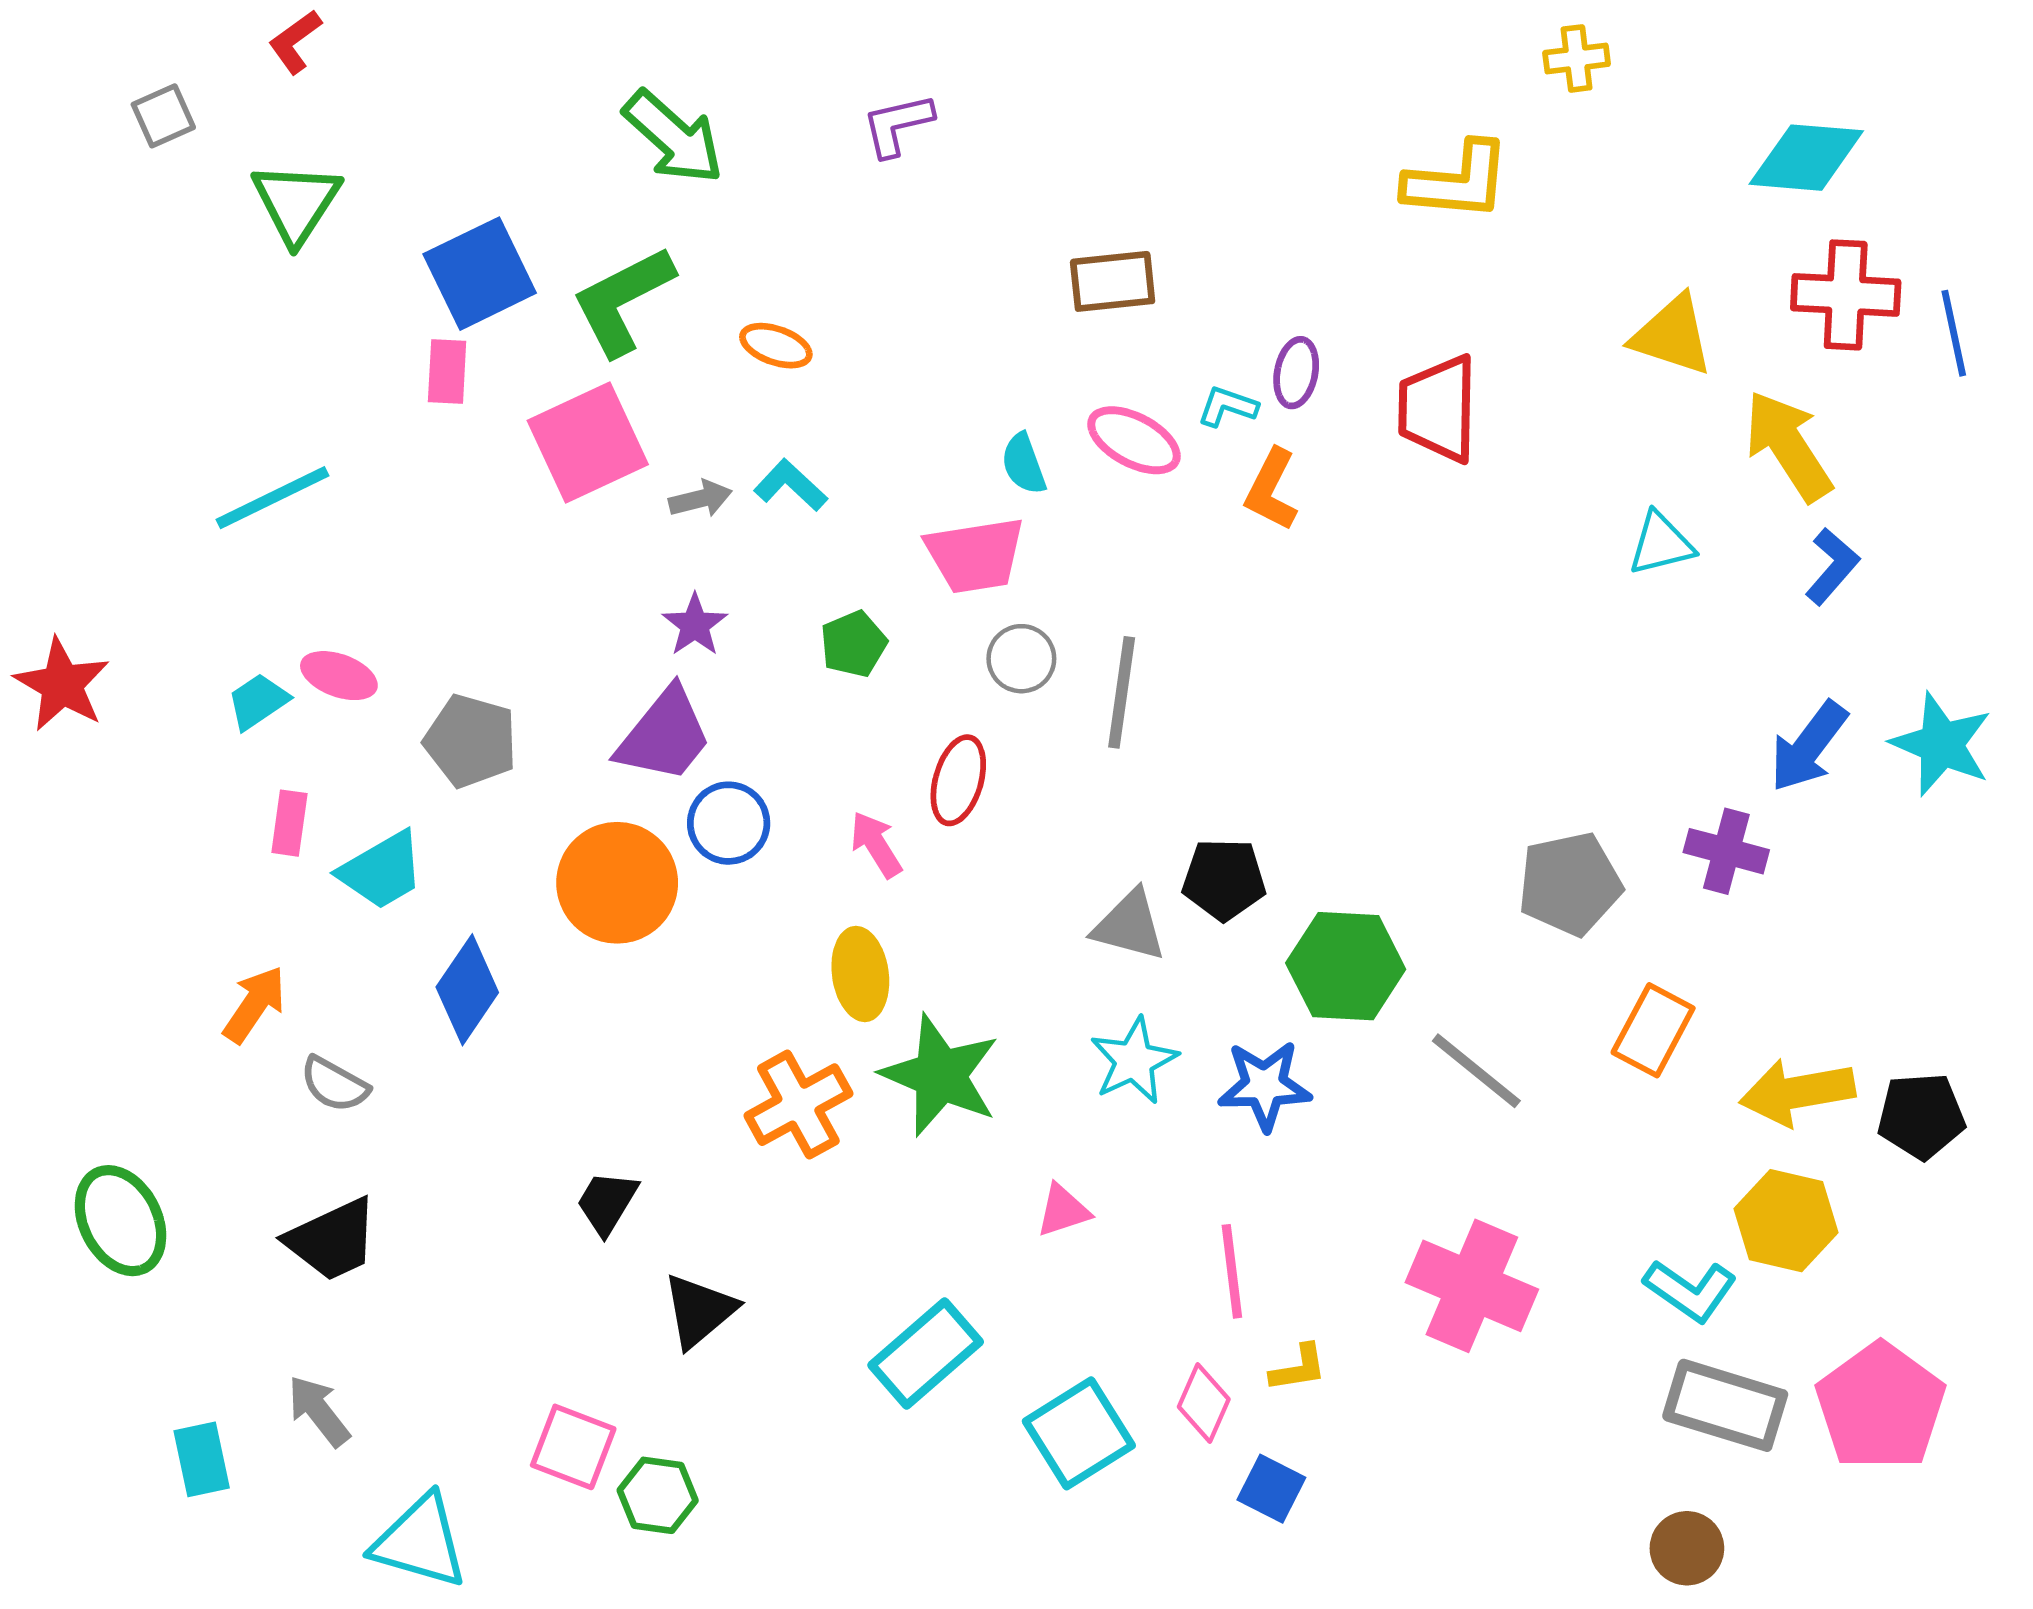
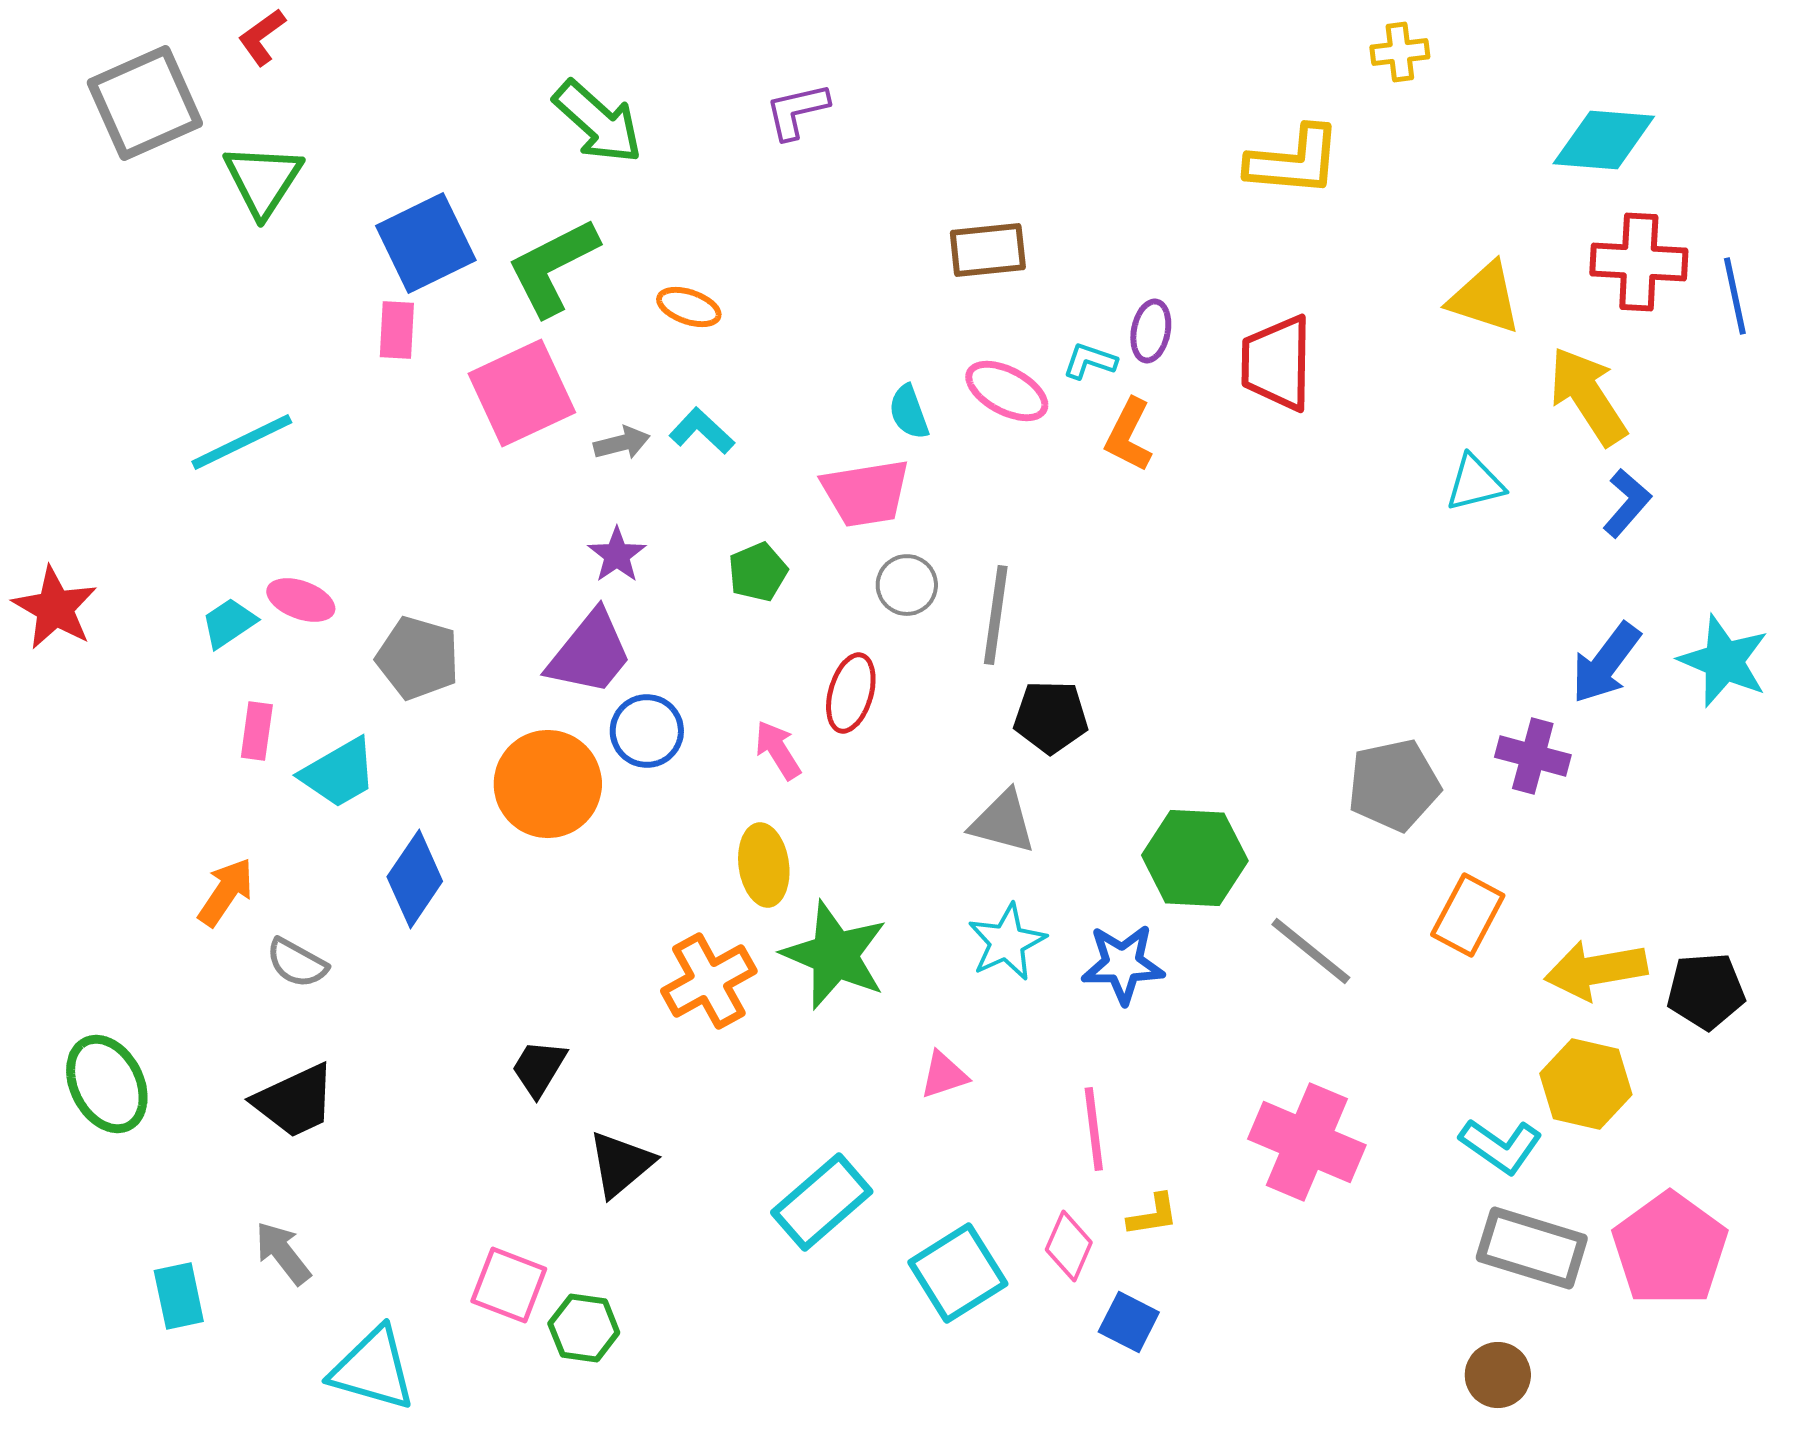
gray square: (163, 116) -> (145, 103), size x2.0
black pentagon: (1224, 879) -> (1051, 717), moved

